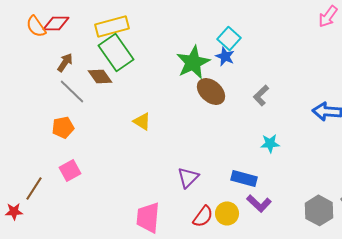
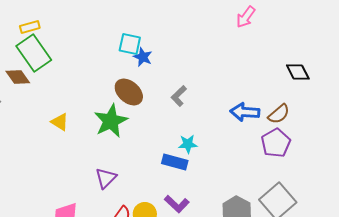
yellow rectangle: (112, 26) -> (30, 27), size x0.6
cyan square: (229, 38) -> (130, 44), moved, turned -30
green star: (193, 62) -> (111, 121), moved
blue rectangle: (244, 178) -> (175, 162), moved

